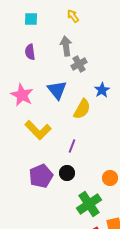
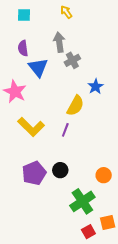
blue triangle: (57, 90) -> (38, 67), moved
purple line: (72, 146) -> (65, 130), moved

